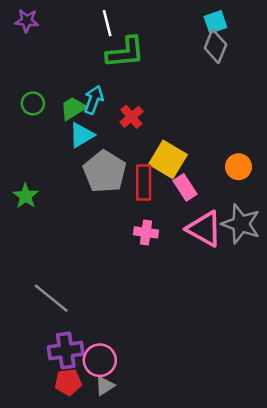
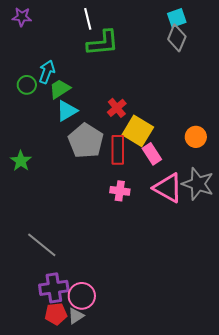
cyan arrow: (94, 100) -> (47, 72), moved
red cross: (131, 117) -> (117, 108), moved
gray triangle: (105, 386) -> (76, 316), moved

